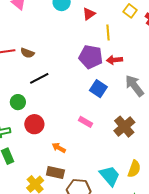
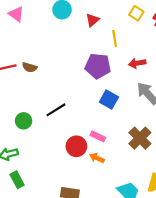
red arrow: (114, 60) -> (137, 63), moved
black line: (39, 78) -> (56, 110), moved
red circle: (34, 124) -> (76, 146), moved
orange arrow: (59, 148) -> (97, 158), moved

